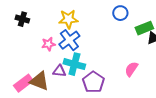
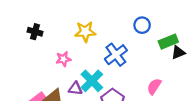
blue cross: (69, 40) -> (116, 55), moved
cyan cross: (74, 64) -> (92, 81), turned 30

